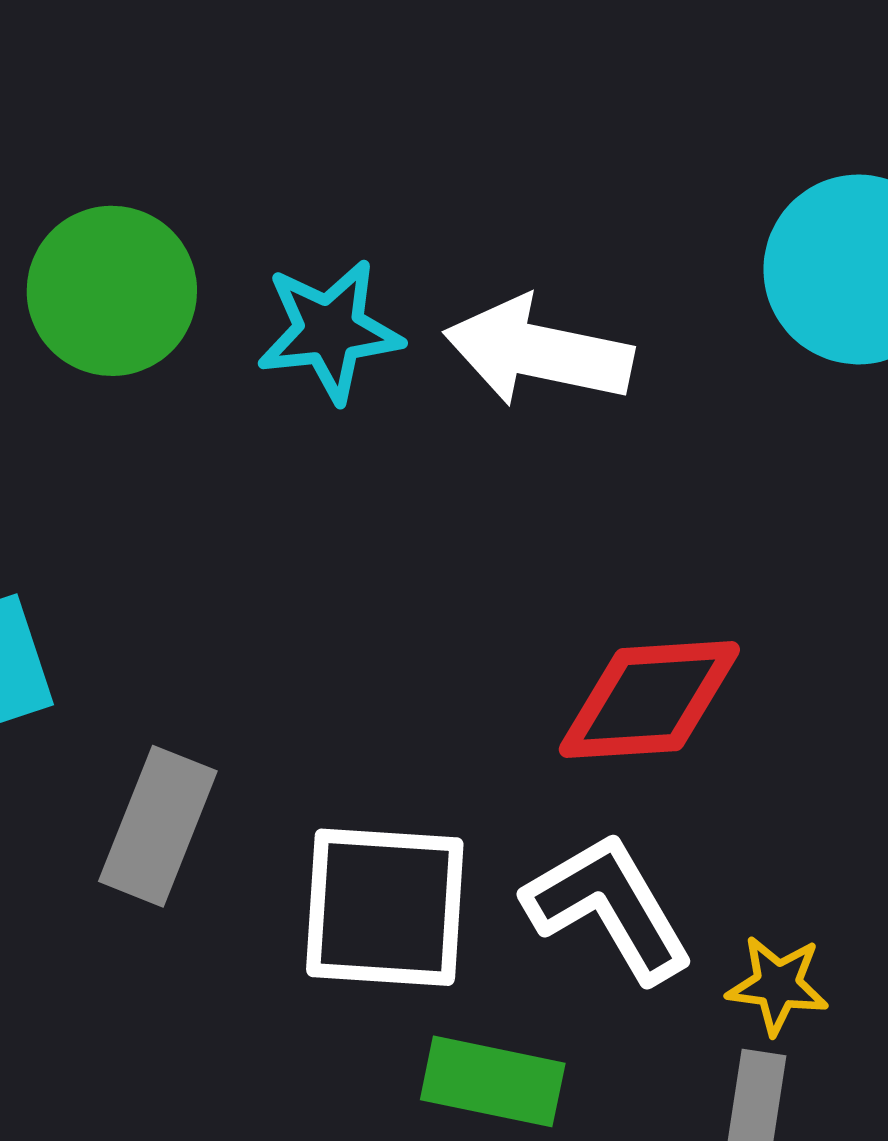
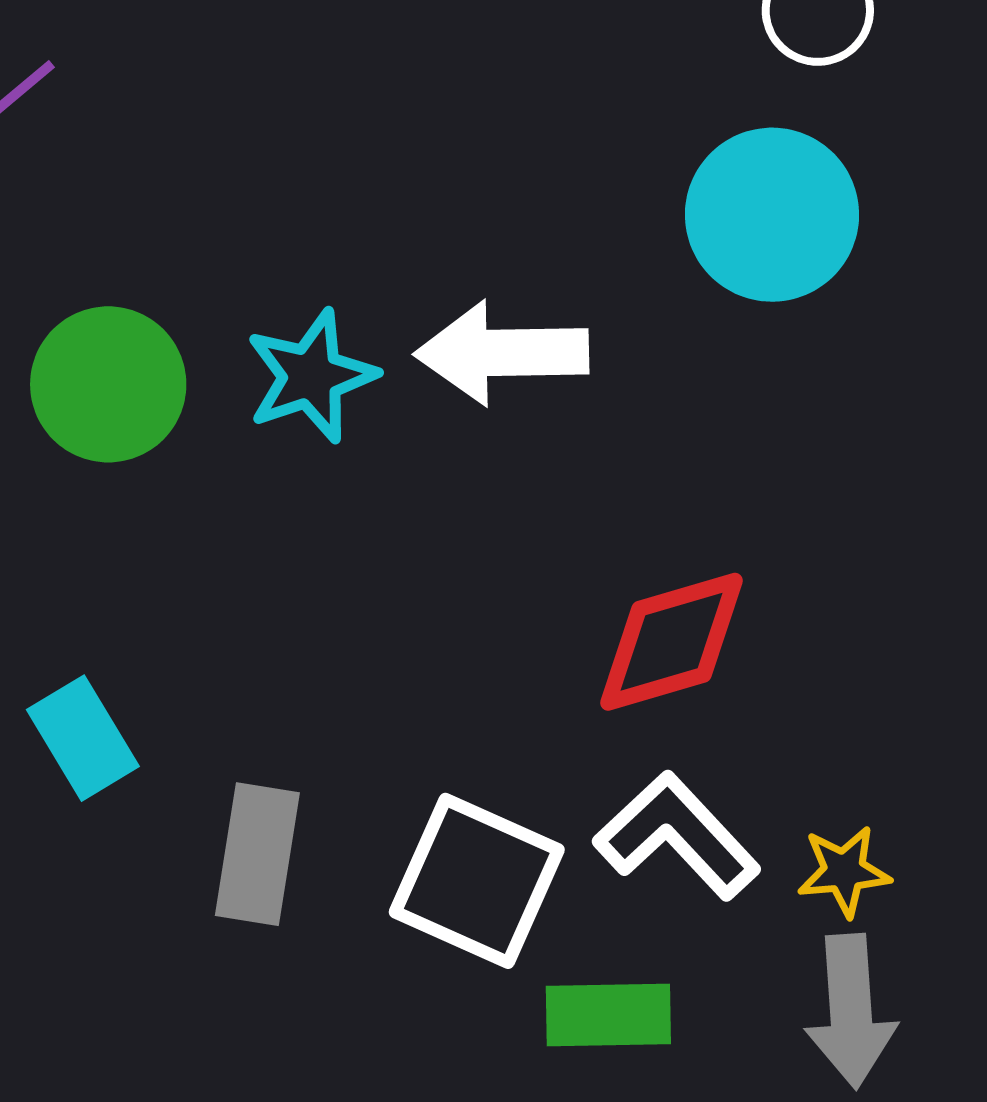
white square: (385, 907) -> (477, 881), turned 33

